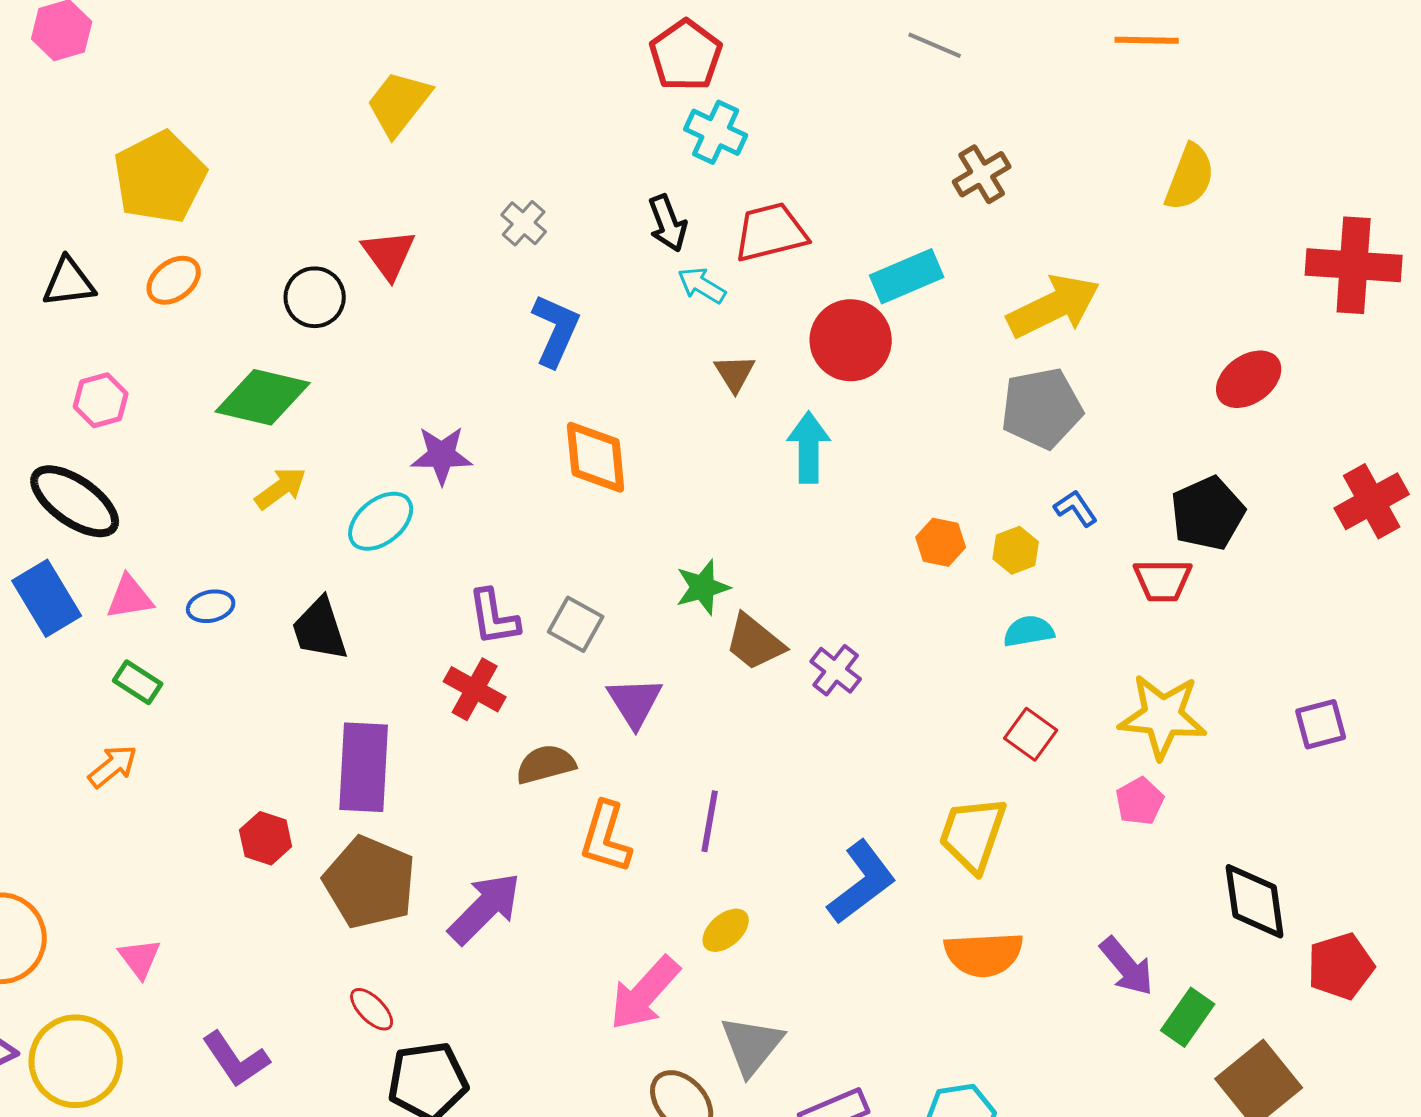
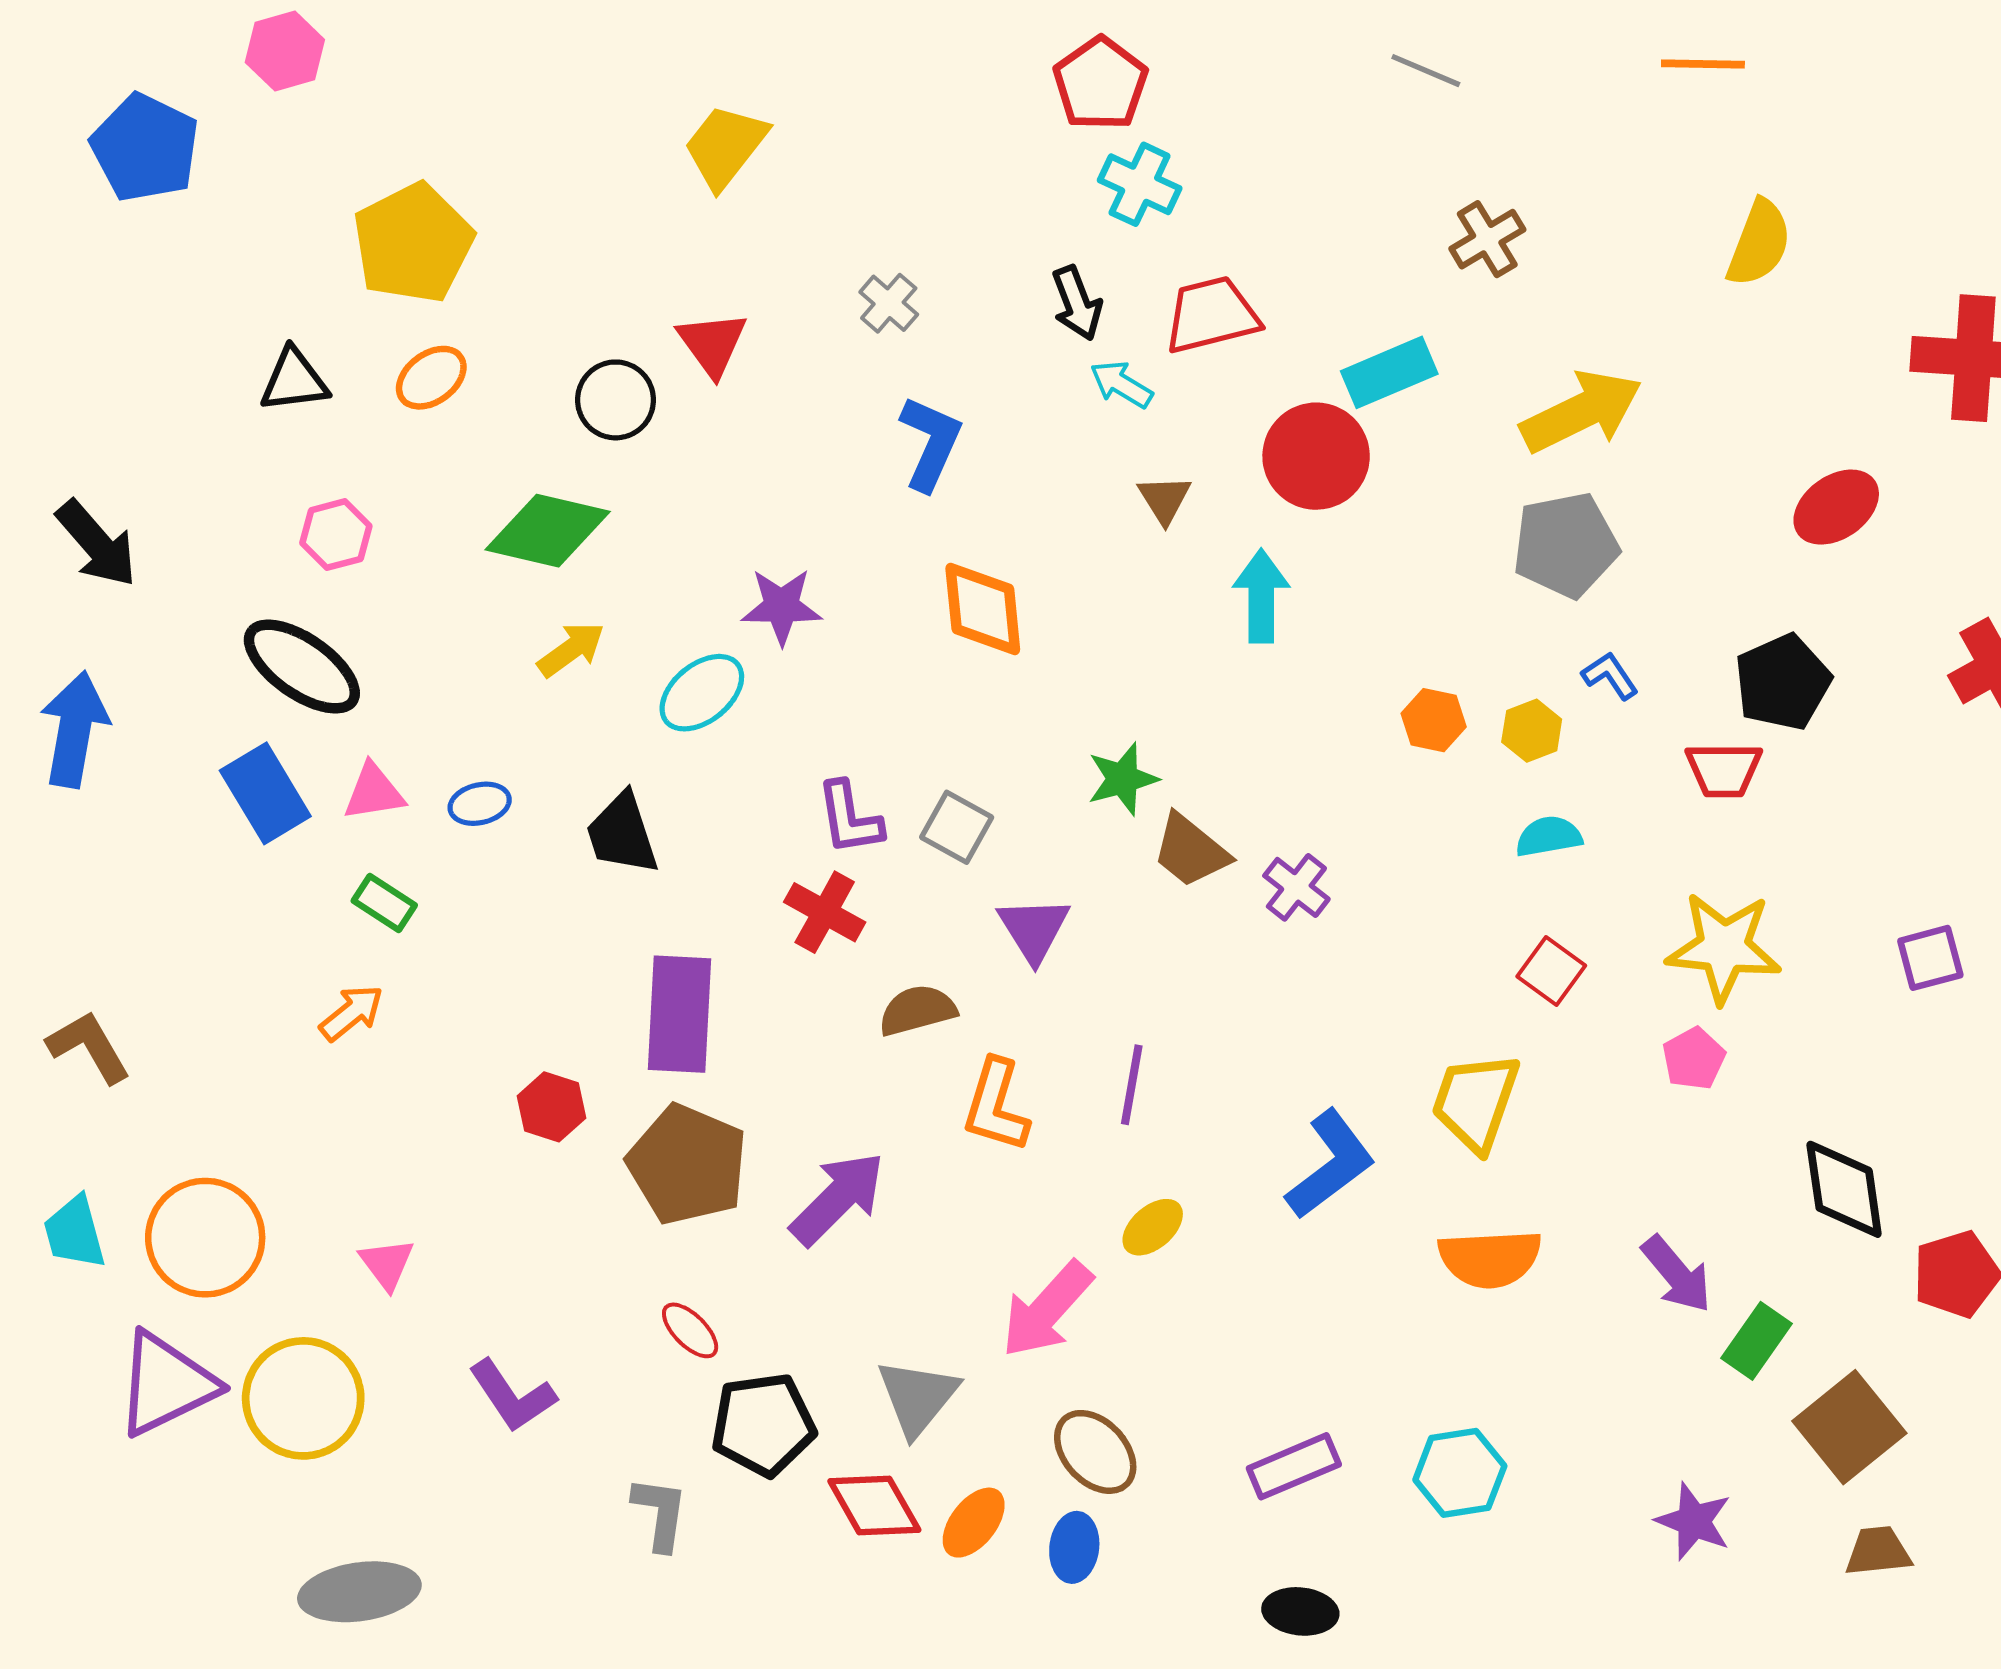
gray triangle: (752, 1045) -> (917, 1397), moved

